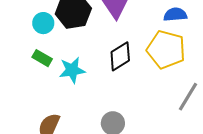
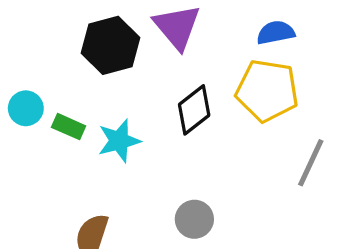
cyan circle: (43, 23) -> (26, 108), moved

